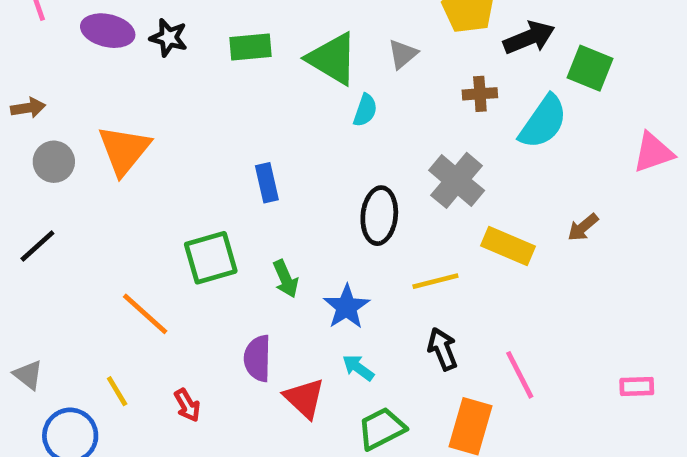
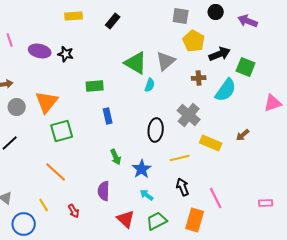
green rectangle: (251, 47) -> (95, 86), moved
gray triangle: (403, 54) -> (166, 61), size x1.5
green square: (211, 258) -> (62, 131), moved
red triangle: (304, 398) -> (126, 219), moved

